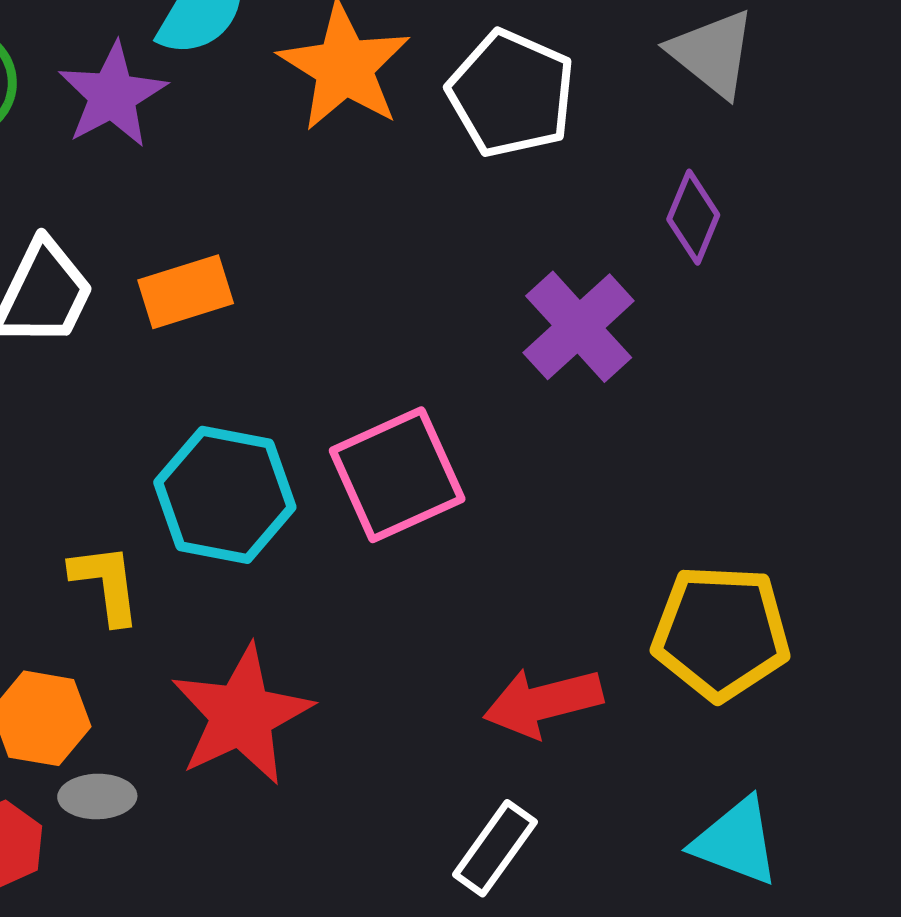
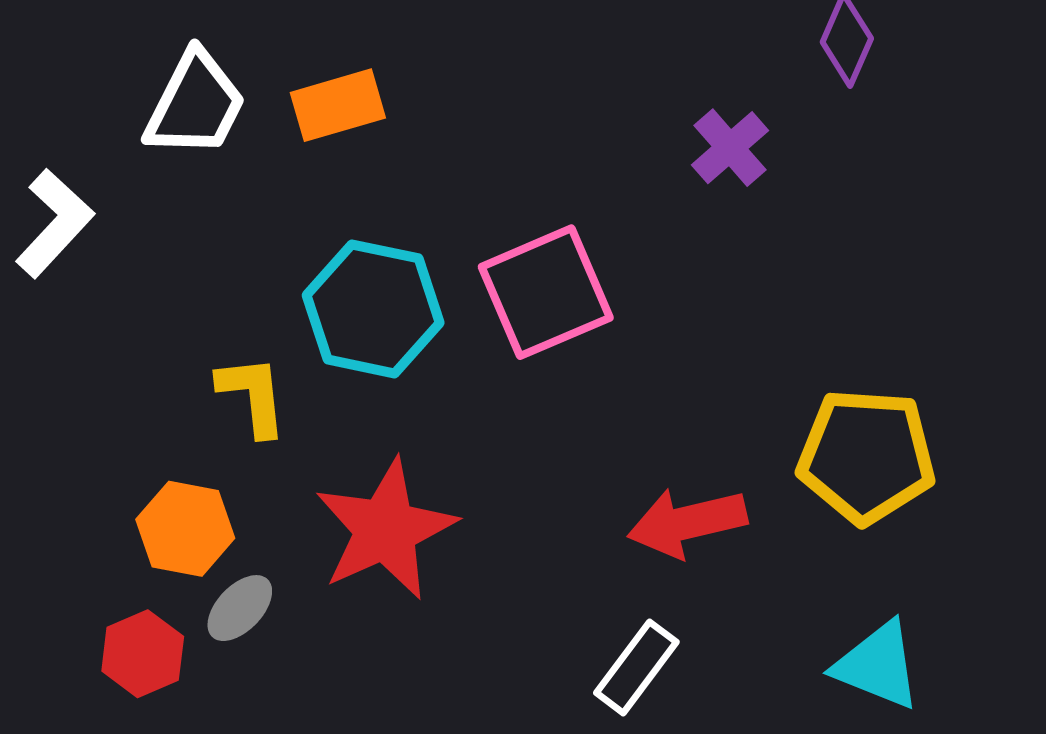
purple cross: (579, 327) -> (730, 148), size x0.7
gray ellipse: (97, 796) -> (240, 608), turned -46

